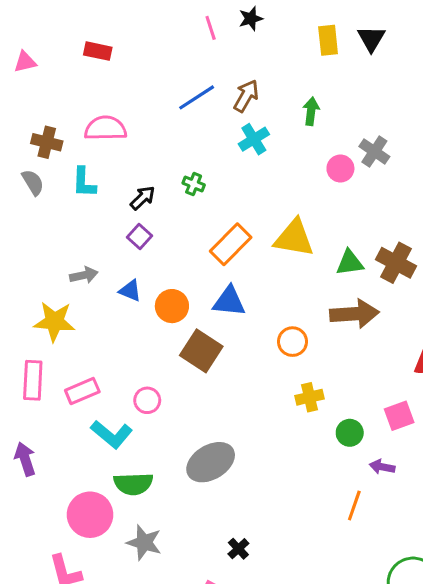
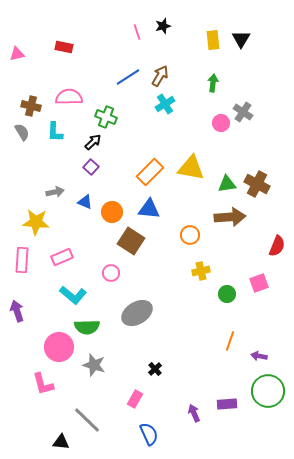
green arrow: (311, 111) -> (213, 83), moved
green cross: (194, 184) -> (106, 117), moved, size x1.5
pink rectangle: (82, 391) -> (62, 257), moved
pink circle: (147, 400) -> (111, 273), moved
purple arrow: (382, 467) -> (259, 356), moved

